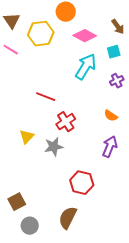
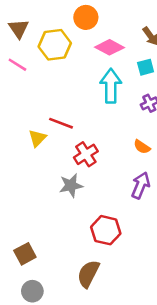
cyan arrow: (86, 67) -> (111, 86), turned -32
yellow triangle: (27, 137) -> (37, 138), moved
gray circle: (30, 226) -> (32, 291), moved

